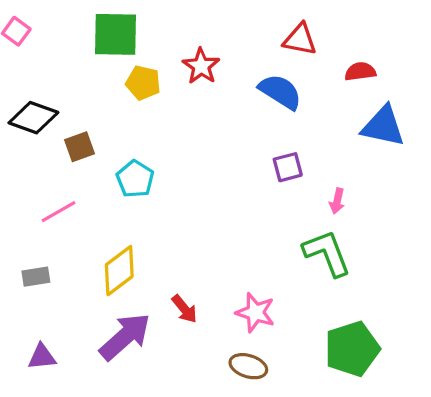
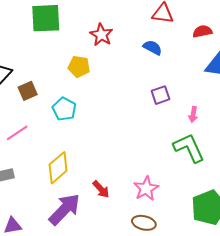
yellow pentagon: (143, 83) -> (79, 67), moved
blue semicircle: (280, 92) -> (153, 48), size x0.7
pink star: (255, 313) -> (146, 189), turned 30

